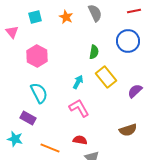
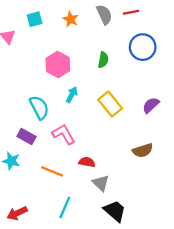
red line: (134, 11) -> (131, 12), moved
pink hexagon: (37, 56) -> (58, 64), moved
yellow rectangle: (106, 77) -> (110, 104), moved
cyan arrow: (78, 82) -> (72, 95), moved
pink L-shape: (79, 108) -> (64, 134), moved

